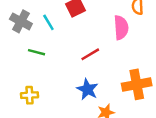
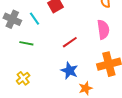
pink semicircle: (121, 28) -> (103, 30), moved
yellow cross: (30, 95) -> (23, 78), turned -32

